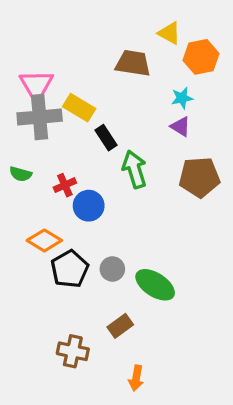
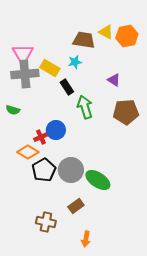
yellow triangle: (169, 33) -> (106, 32), moved
cyan star: (182, 98) -> (75, 62), moved
red cross: (65, 185) -> (41, 137), moved
gray circle: (112, 269) -> (71, 170), size x1.6

